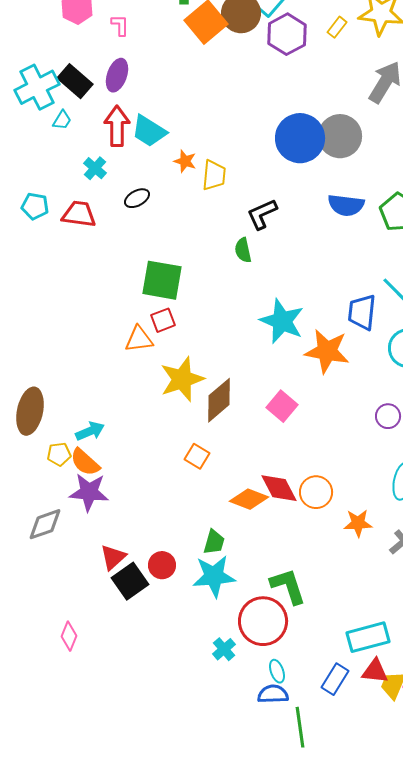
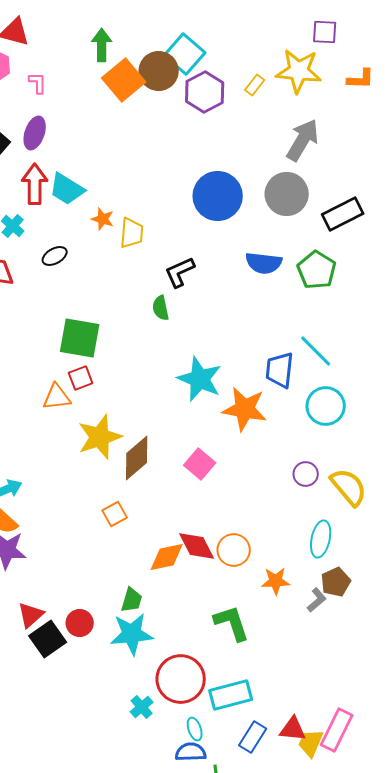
gray circle: (340, 136) -> (287, 194), moved
orange square: (197, 456) -> (115, 514), turned 30
orange diamond: (249, 499) -> (167, 557), turned -33
green L-shape: (288, 586) -> (232, 623), moved
cyan rectangle: (368, 637) -> (231, 695), moved

